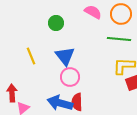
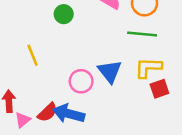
blue triangle: (65, 56) -> (110, 71), moved
red semicircle: (77, 102) -> (47, 112), moved, turned -132

